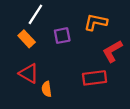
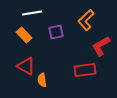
white line: (35, 14) -> (32, 13), turned 48
orange L-shape: (96, 22) -> (86, 20), turned -55

